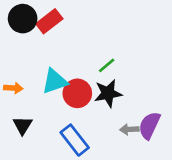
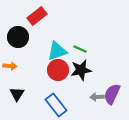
black circle: (23, 19) -> (18, 37), moved
green line: (107, 65) -> (80, 49), turned 64
cyan triangle: (55, 81) -> (57, 51), moved

